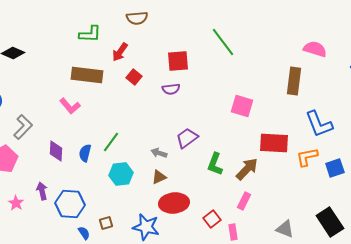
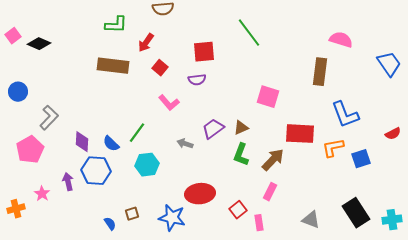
pink L-shape: (70, 106) -> (169, 103), moved
blue semicircle: (85, 153) -> (111, 144), turned -60
brown triangle: (159, 177) -> (241, 128), moved
blue hexagon: (70, 204) -> (96, 171), moved

